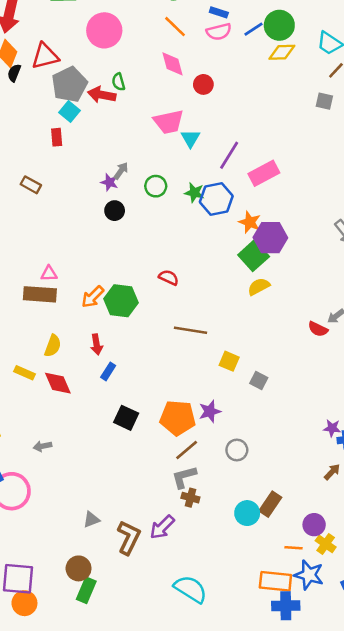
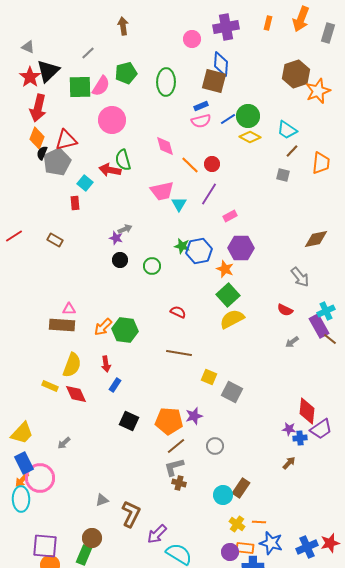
blue rectangle: (219, 12) -> (201, 106), turned -40
orange line: (175, 27) -> (190, 165), moved
yellow diamond: (282, 52) -> (250, 137), turned 30
green semicircle: (118, 82) -> (123, 160), size x1.5
gray pentagon: (70, 84) -> (57, 162), moved
red circle: (203, 84) -> (212, 164), moved
purple line: (229, 155) -> (209, 194), moved
gray arrow: (121, 171) -> (125, 229), turned 32
pink rectangle: (264, 173) -> (230, 216), moved, size x0.6
green circle: (156, 186) -> (152, 266), moved
purple hexagon: (270, 238) -> (241, 248), moved
red semicircle: (169, 278) -> (178, 312), moved
yellow semicircle: (259, 287) -> (232, 319), size x1.4
red semicircle: (318, 329) -> (285, 310), moved
yellow semicircle: (53, 346) -> (72, 365), size x1.4
gray square: (259, 380) -> (232, 392), size x1.5
gray arrow: (42, 446) -> (64, 443), turned -32
purple circle: (314, 525) -> (230, 552), moved
purple arrow: (162, 527) -> (157, 534), moved
yellow cross: (326, 544) -> (237, 524), moved
orange rectangle: (275, 581) -> (245, 548), size x0.7
green rectangle: (86, 590) -> (84, 555), moved

